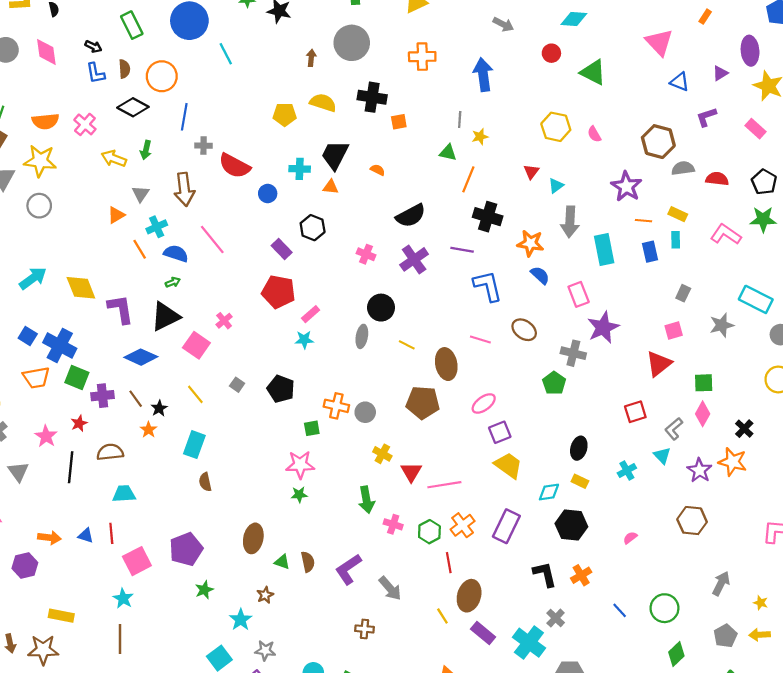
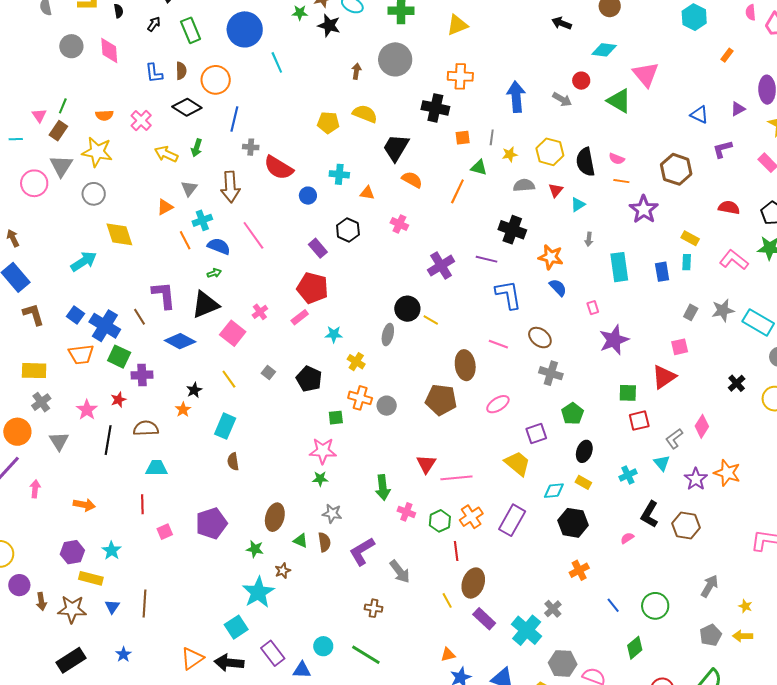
gray arrow: (503, 24) -> (562, 99), moved
pink triangle: (659, 42) -> (646, 74), moved
black arrow: (93, 46) -> (154, 24), moved, turned -84
black cross: (372, 97) -> (435, 108), moved
orange semicircle: (45, 121) -> (104, 115), size x0.7
orange square: (399, 122) -> (463, 138), moved
yellow hexagon: (556, 127) -> (550, 152), moved
pink semicircle: (594, 134) -> (617, 159), turned -42
black trapezoid: (335, 155) -> (396, 148), moved
gray semicircle: (683, 168) -> (524, 185), moved
orange semicircle: (378, 170) -> (412, 180), size x1.5
orange line: (468, 179) -> (457, 191), moved
black semicircle: (411, 216) -> (585, 162), moved, turned 104
orange line: (644, 221) -> (621, 181), moved
gray arrow: (570, 222) -> (589, 239), size x0.5
pink cross: (366, 254) -> (399, 224), moved
yellow diamond: (81, 288) -> (119, 234), moved
pink rectangle: (579, 294) -> (593, 308), size x0.6
pink rectangle: (311, 314) -> (300, 317), moved
gray star: (722, 325) -> (723, 310), moved
yellow line: (407, 345) -> (431, 320), moved
gray cross: (573, 353) -> (551, 373), moved
green pentagon: (554, 383) -> (572, 414), moved
green square: (704, 383) -> (628, 393), moved
brown line: (136, 399) -> (139, 317), moved
black cross: (744, 429) -> (737, 383), moved
purple square: (500, 432) -> (536, 433), moved
yellow cross: (382, 454) -> (356, 362), moved
blue triangle: (86, 535) -> (112, 607), moved, turned 42
pink square: (137, 561) -> (165, 532), size x0.6
purple hexagon: (25, 565) -> (72, 552), moved
black L-shape: (545, 574) -> (650, 514), moved, turned -140
green star: (204, 590) -> (255, 549), moved, turned 30
cyan star: (123, 598) -> (112, 551), moved
cyan star: (241, 620) -> (258, 592), size x1.5
gray star: (265, 650) -> (332, 514), moved
green diamond: (676, 654) -> (635, 648), moved

